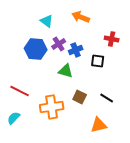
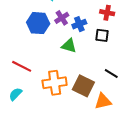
red cross: (112, 39) -> (107, 13), moved
brown square: (80, 97) -> (83, 86), moved, size x1.5

